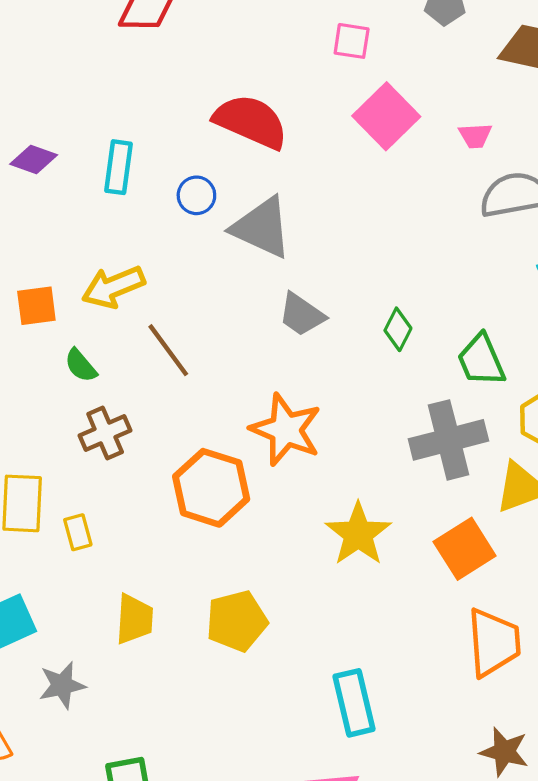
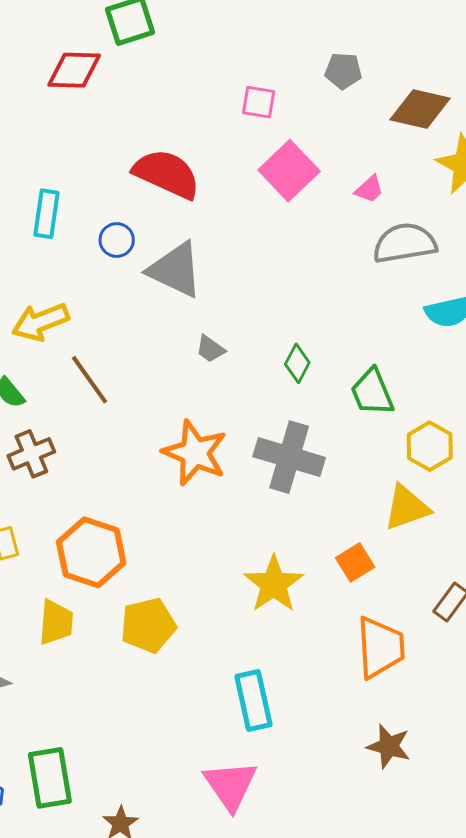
pink trapezoid: (475, 136) -> (369, 189), turned -40
gray trapezoid: (302, 315) -> (210, 349), size x0.7
gray cross: (448, 440) -> (289, 457), moved, turned 30
orange hexagon: (211, 488) -> (91, 552), moved
yellow star: (358, 534) -> (274, 584), moved
orange square: (465, 549) -> (355, 562), size x0.7

